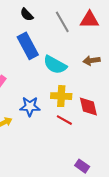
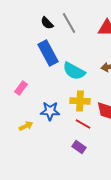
gray line: (62, 22) -> (69, 23), moved
purple rectangle: (82, 166) -> (79, 147), moved

